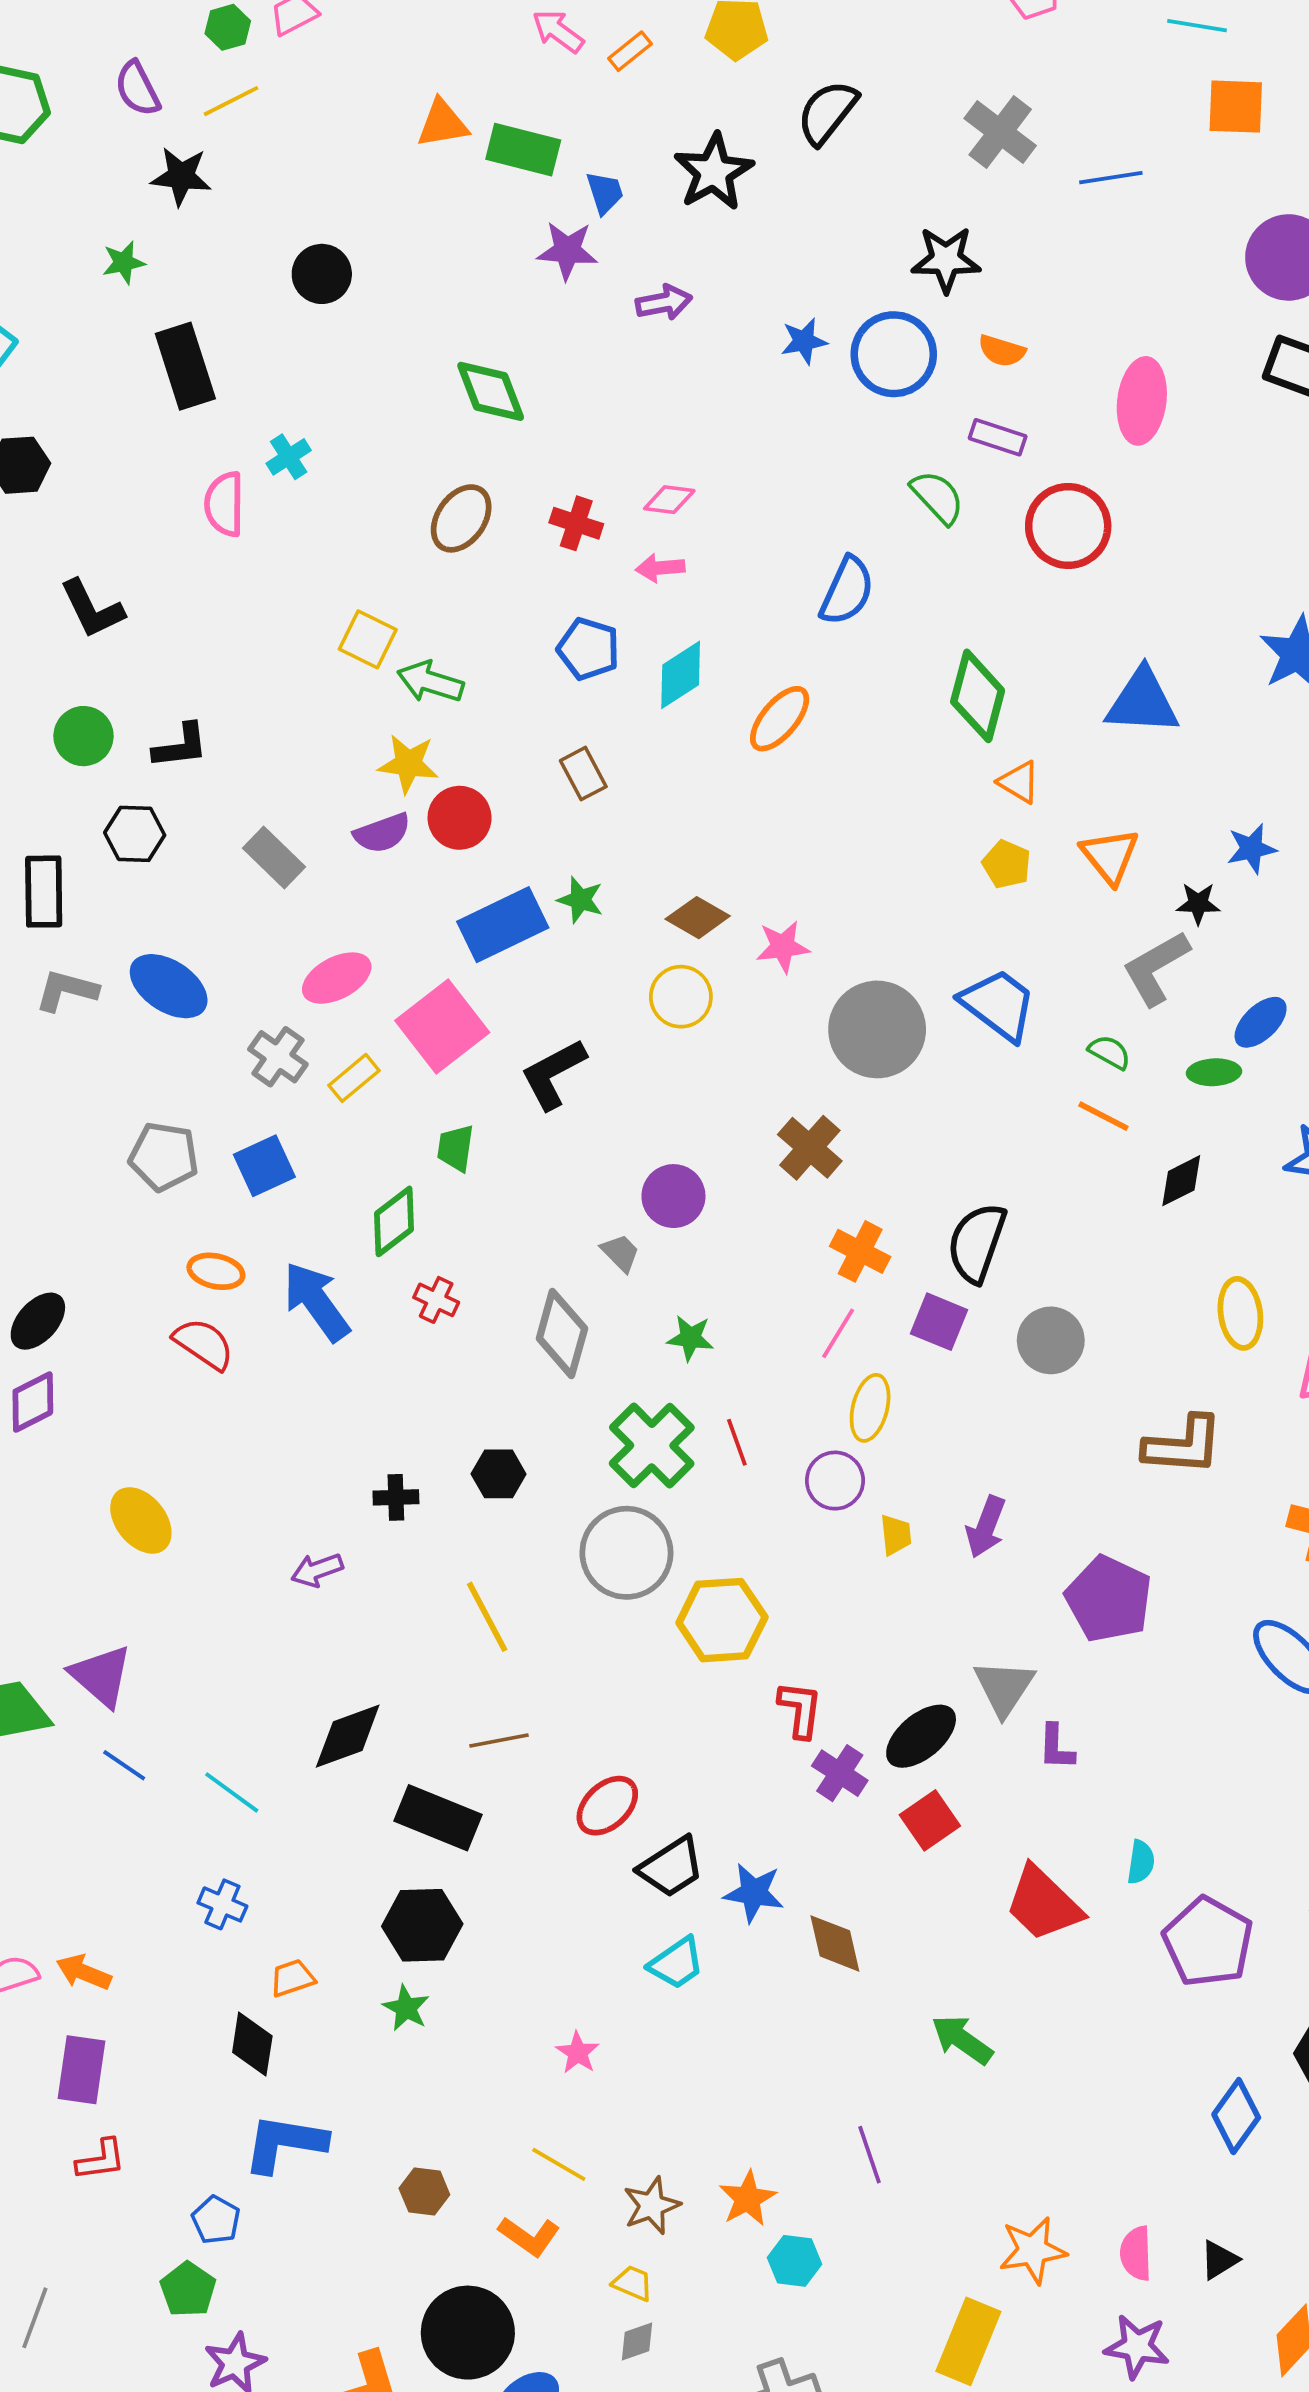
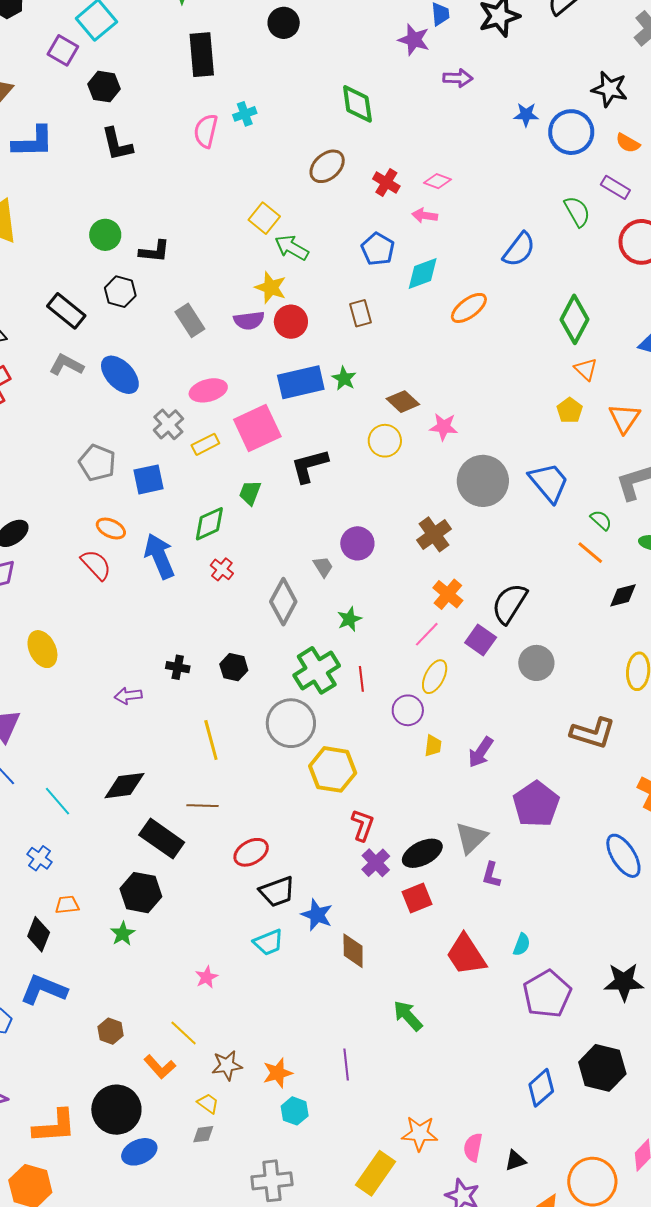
black L-shape: (92, 609) -> (117, 144), moved
black rectangle: (44, 892) -> (66, 311), turned -63
green star: (690, 1338) -> (349, 619), turned 30

